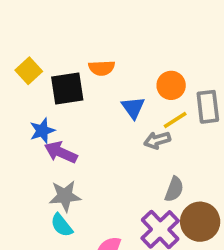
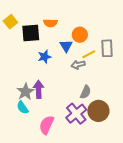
orange circle: (171, 85) -> (80, 35), moved
blue star: (42, 131) -> (44, 57), moved
purple arrow: (61, 152) -> (39, 89), moved, turned 60
gray star: (65, 196) -> (25, 92), turned -30

